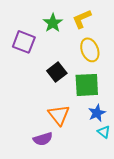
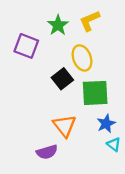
yellow ellipse: (90, 50) -> (82, 58), moved

